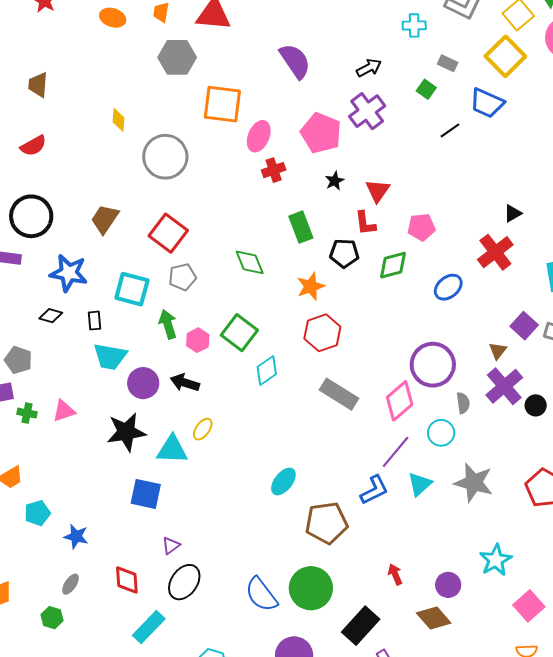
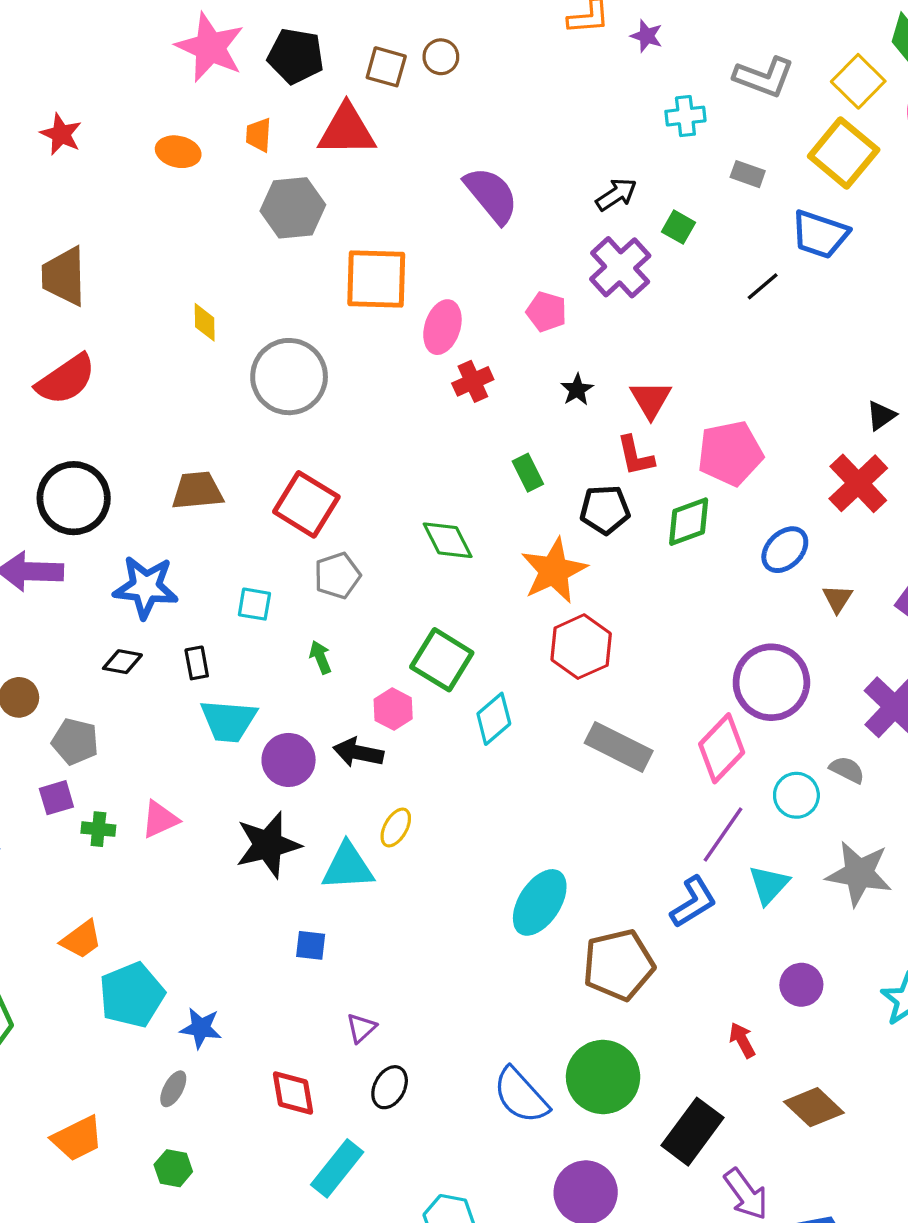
brown trapezoid: (38, 85) -> (64, 276), size x1.4
green square: (426, 89) -> (678, 227), moved
pink pentagon: (321, 133) -> (546, 312), size x0.6
red semicircle: (33, 146) -> (66, 379), size x1.4
brown trapezoid: (105, 219) -> (197, 491), turned 56
green rectangle: (301, 227) -> (528, 473), size x0.7
pink pentagon: (421, 227) -> (730, 453), size x1.4
orange star: (311, 286) -> (554, 571), size x1.4
cyan square: (132, 289) -> (254, 604), size x0.6
green arrow: (168, 324) -> (320, 657), size x0.7
pink hexagon: (198, 340) -> (393, 709), moved
brown triangle: (498, 351) -> (837, 599), moved
gray semicircle: (463, 403) -> (847, 770), moved, turned -50
cyan ellipse: (283, 482) -> (540, 902), size x1.4
blue square: (146, 494) -> (311, 945), size x0.6
cyan pentagon: (37, 513) -> (132, 995), size x1.5
black ellipse: (184, 582) -> (390, 1087), size x0.7
gray ellipse: (71, 584) -> (173, 1089), moved
purple circle: (448, 585) -> (801, 985), moved

